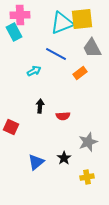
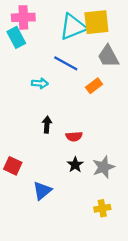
cyan arrow: (34, 71) -> (40, 83), turned 32
red square: (11, 127) -> (13, 166), moved
black star: (64, 158) -> (75, 165), moved

